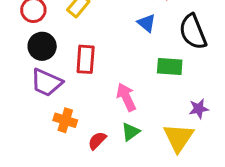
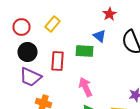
green rectangle: (170, 67) -> (84, 51), moved

